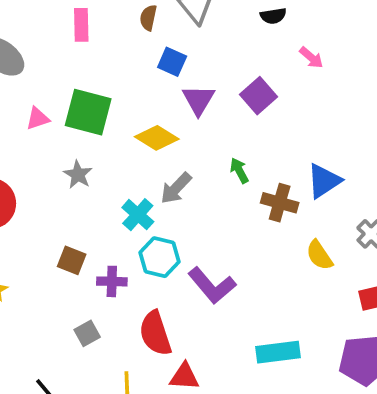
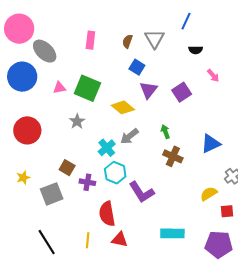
brown cross: (280, 203) -> (173, 156), moved
yellow semicircle: (319, 255) -> (209, 194), moved, turned 84
gray square: (87, 333) -> (52, 194), moved, size x1.6

